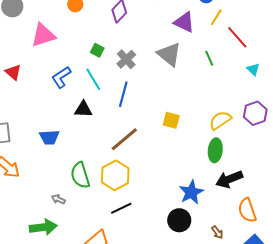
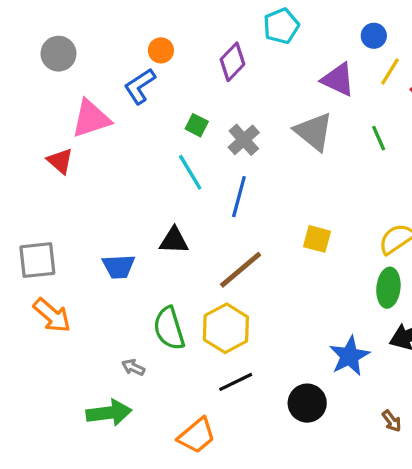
pink triangle: (43, 35) -> (91, 119), moved
blue L-shape: (61, 77) -> (140, 86), moved
black triangle: (83, 109) -> (174, 241), moved
black circle: (179, 220) -> (307, 403), moved

